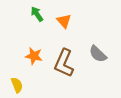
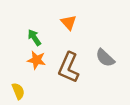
green arrow: (37, 14) -> (34, 37), moved

